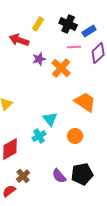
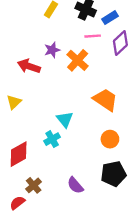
red arrow: (19, 40) -> (29, 66), moved
orange circle: (75, 136) -> (110, 139), moved
black pentagon: (82, 174) -> (113, 174), moved

